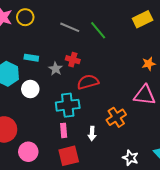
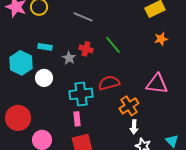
green line: (98, 30) -> (113, 45), moved
orange star: (149, 64) -> (161, 39), moved
red semicircle: (88, 82) -> (109, 83), moved
white arrow: (92, 134) -> (134, 127), moved

